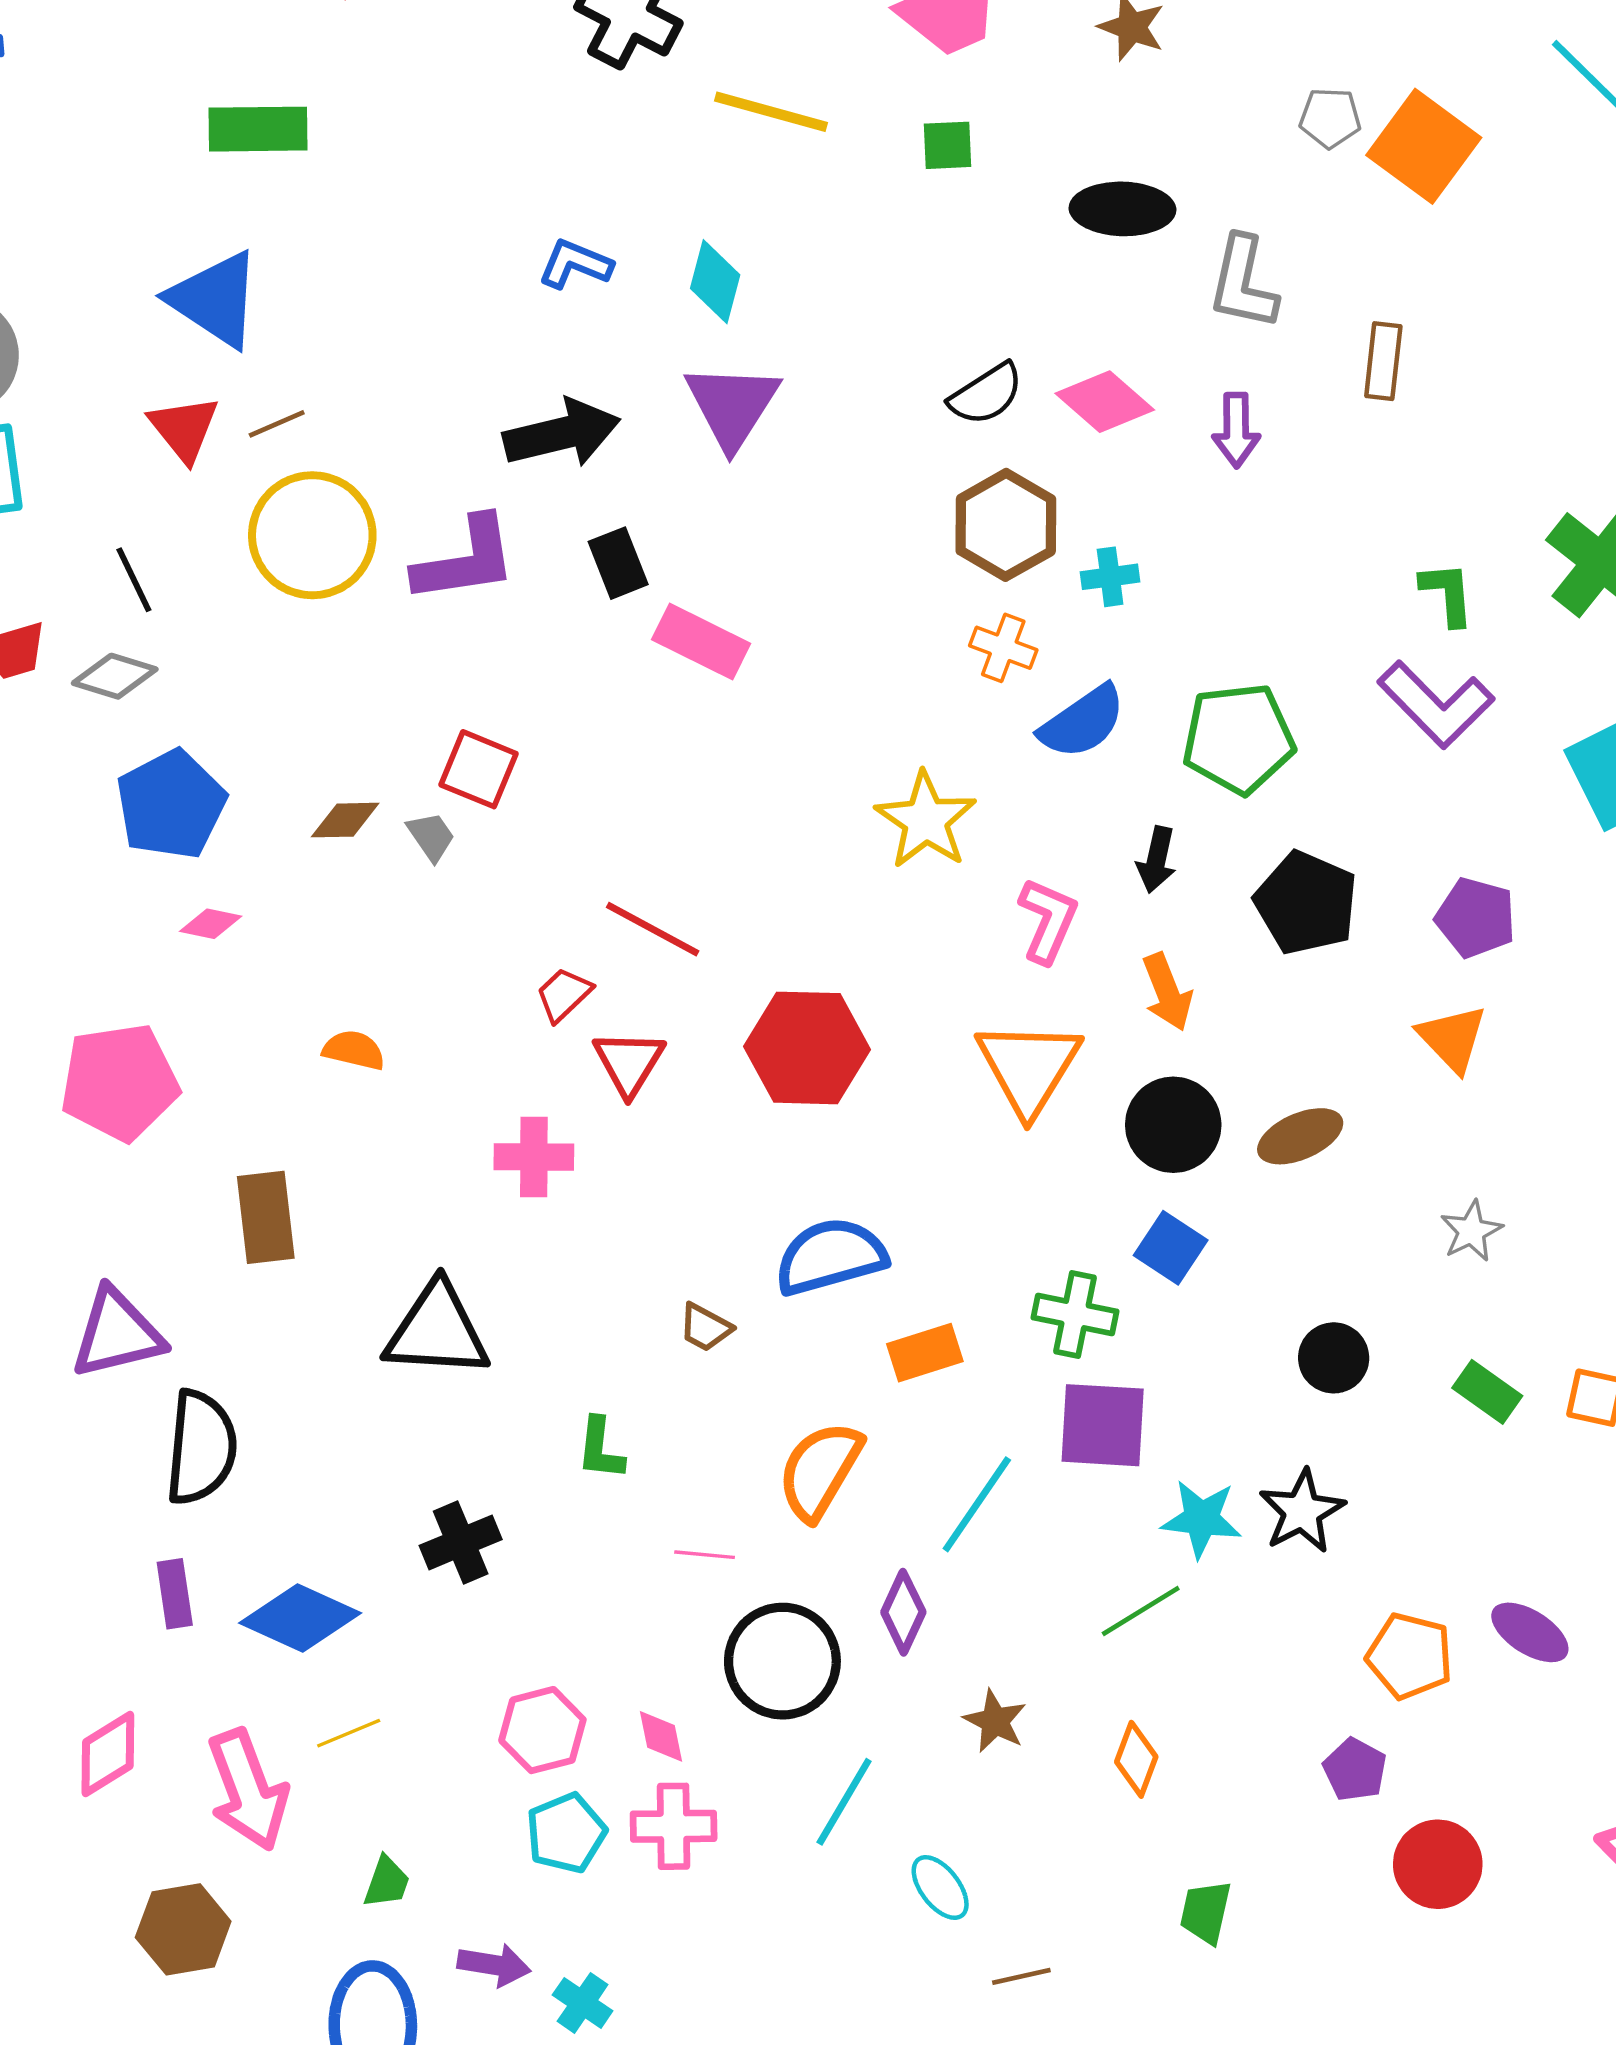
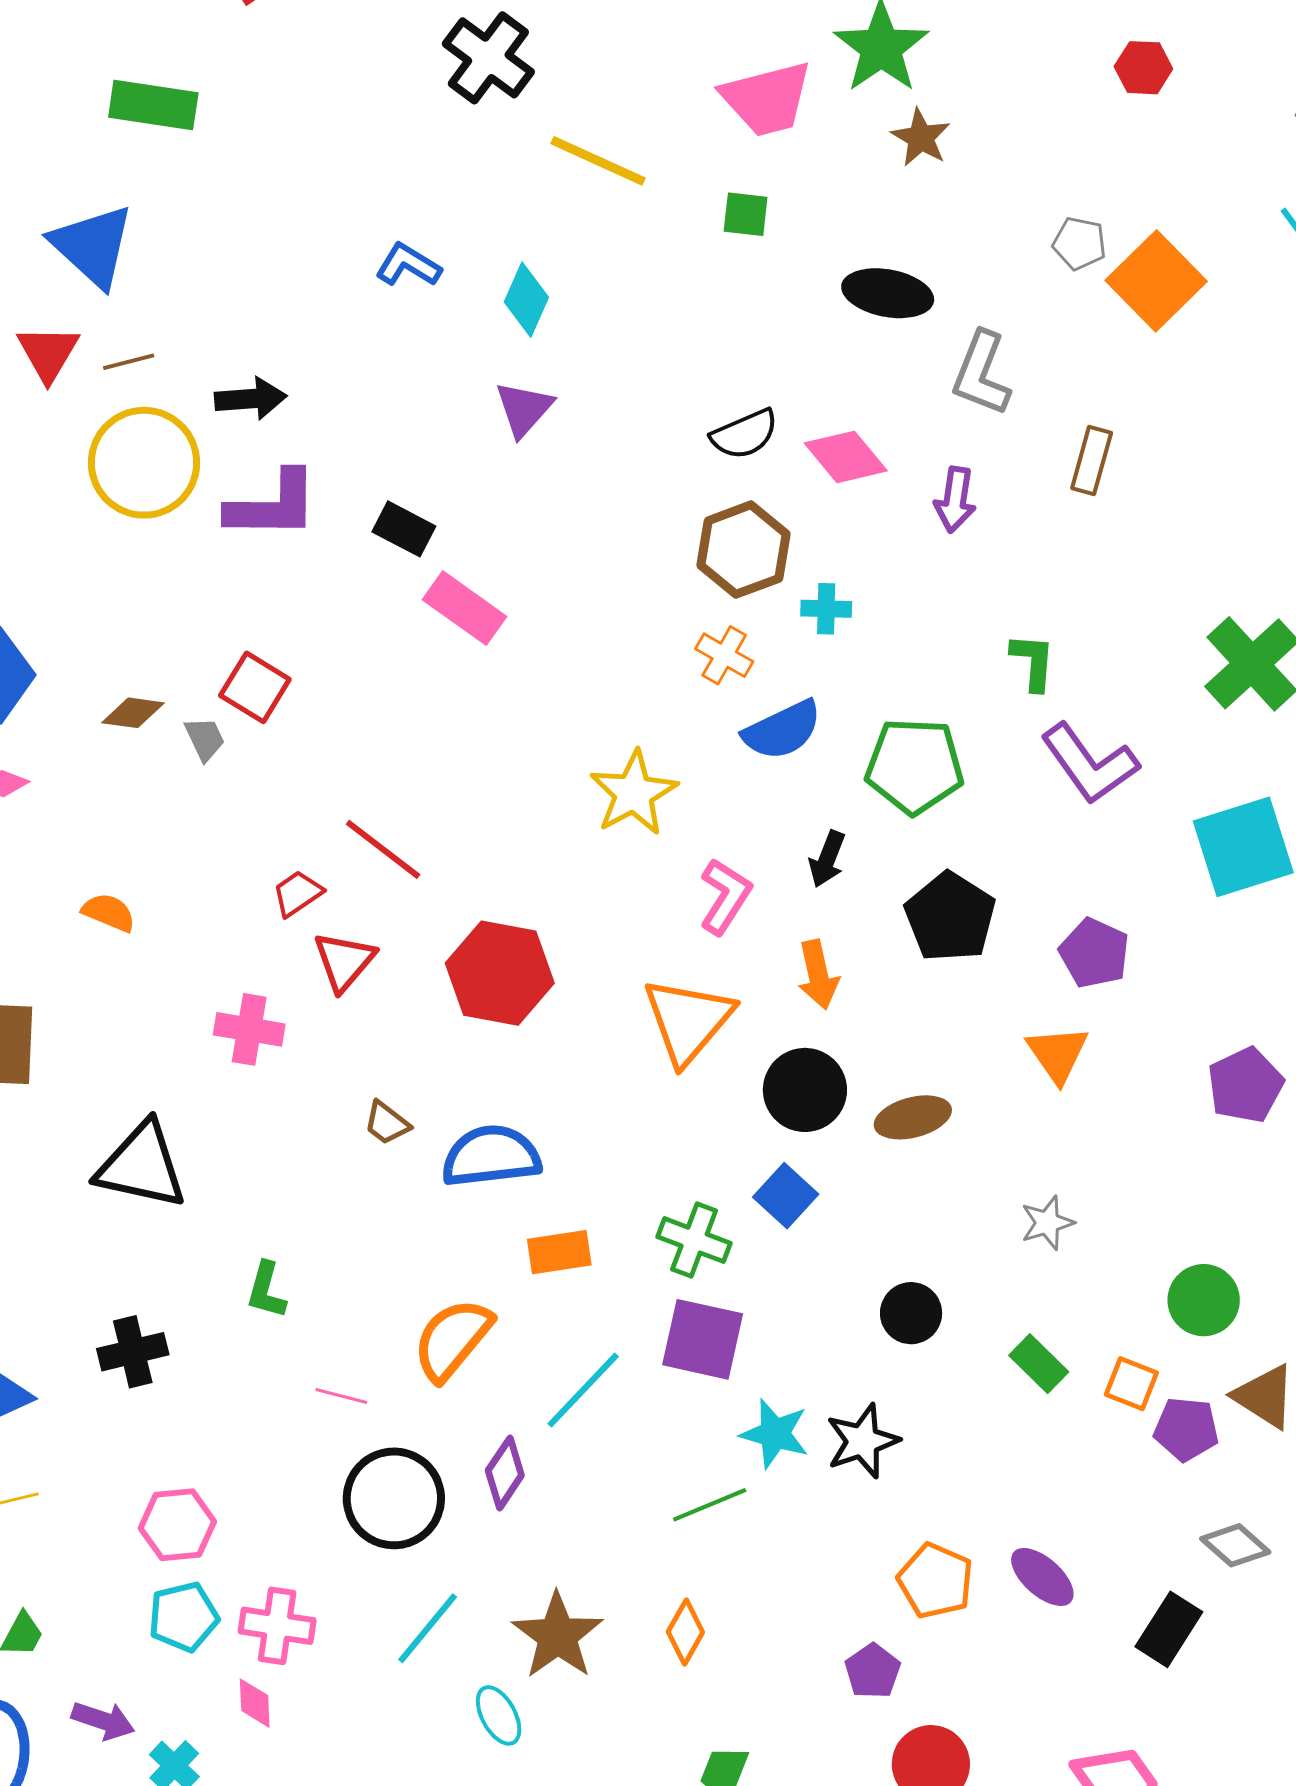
purple triangle: (732, 406) -> (524, 409), size x0.7
black arrow: (562, 434) -> (251, 399), moved, size x0.7
black rectangle: (618, 563) -> (404, 529), turned -50
green L-shape: (1447, 593) -> (1033, 662), moved
brown trapezoid: (705, 1327) -> (387, 1123), moved
brown star: (995, 1721) -> (557, 1636), moved, size x1.6
pink diamond: (661, 1736) -> (255, 1703), moved

